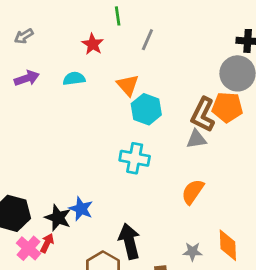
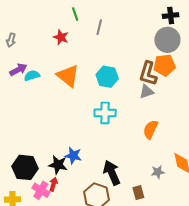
gray arrow: (24, 36) -> (11, 40), turned -32
cyan semicircle: (74, 79) -> (32, 76), moved
orange triangle: (128, 85) -> (68, 76), moved, size x1.4

